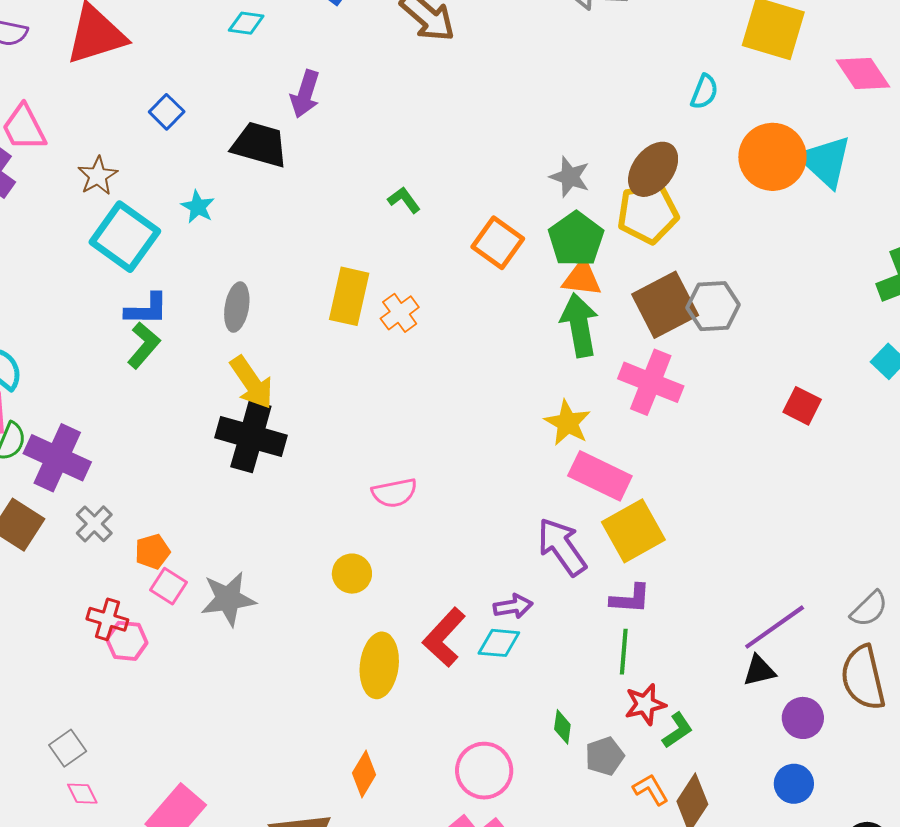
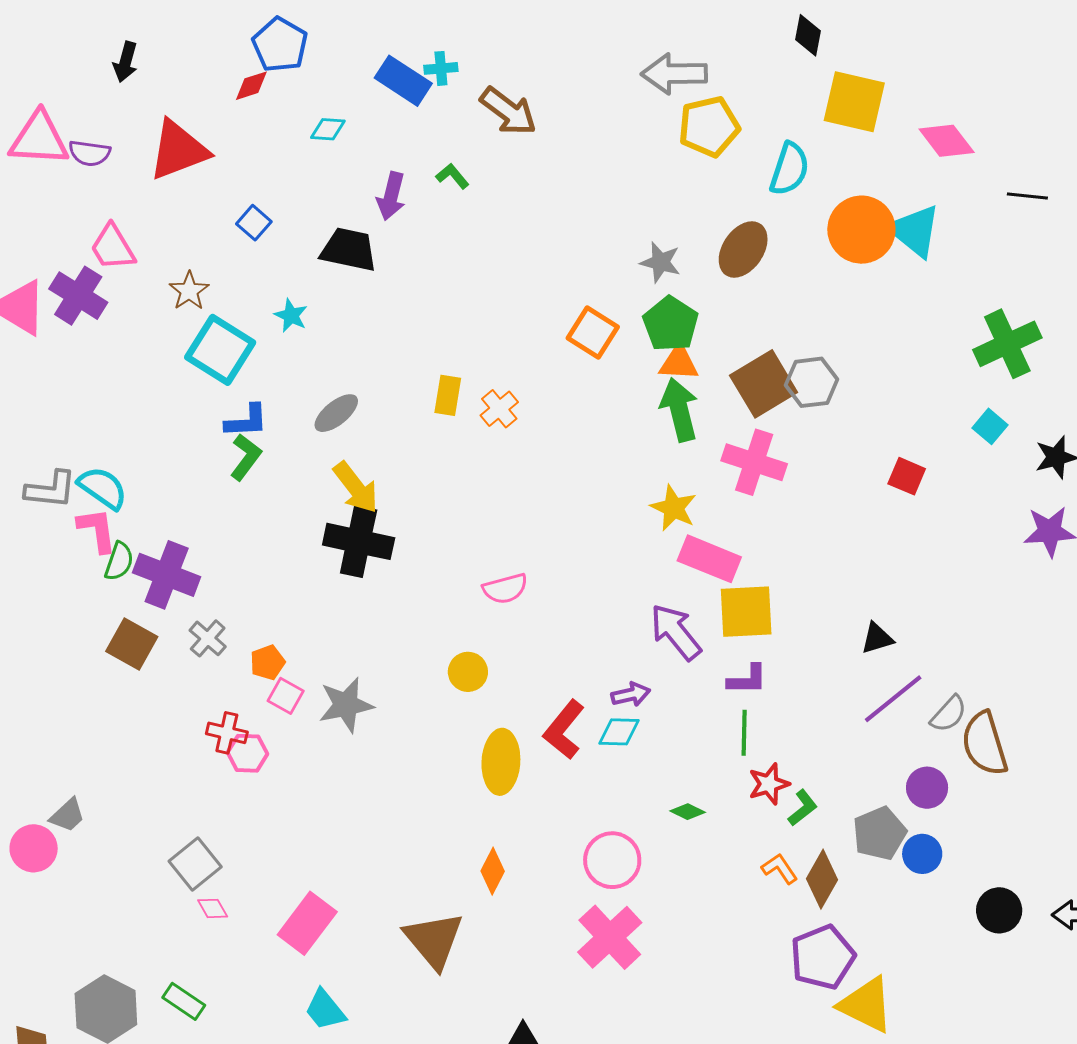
cyan semicircle: (704, 92) -> (789, 169), size x1.5
green L-shape: (404, 200) -> (452, 176), moved
yellow pentagon: (648, 213) -> (709, 127), moved
yellow rectangle: (349, 296) -> (448, 395), size x0.7
gray ellipse: (237, 307) -> (336, 413), turned 45
yellow square: (633, 531) -> (746, 612), turned 30
gray semicircle: (869, 609) -> (949, 714), moved
black triangle: (759, 671) -> (877, 638), moved
green diamond: (562, 727) -> (688, 812), turned -68
gray square: (68, 748) -> (195, 864), size x1.4
gray pentagon: (605, 756) -> (879, 833), moved, size x1.4

